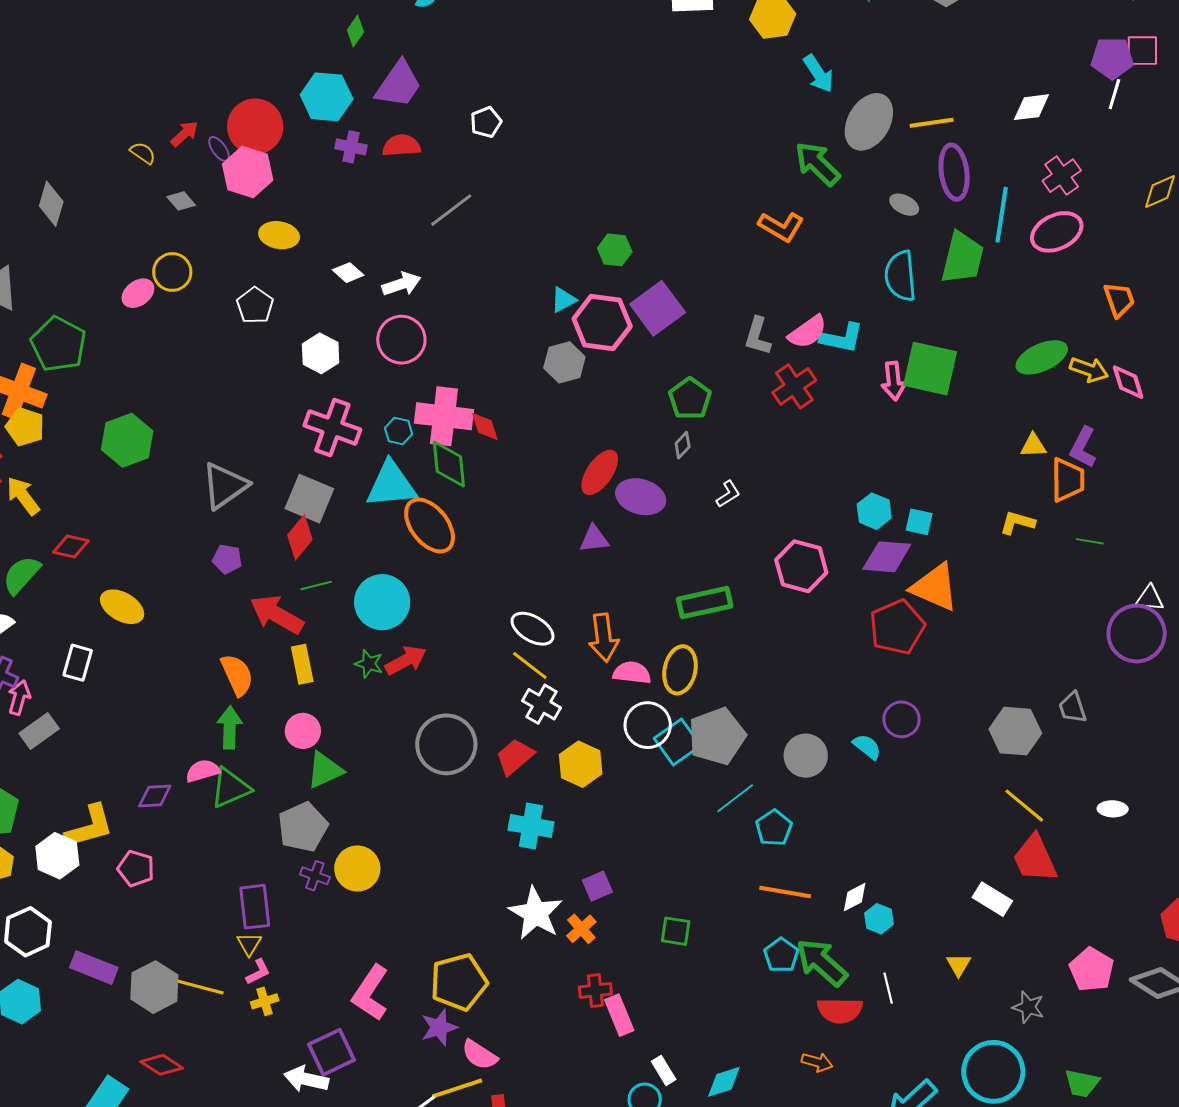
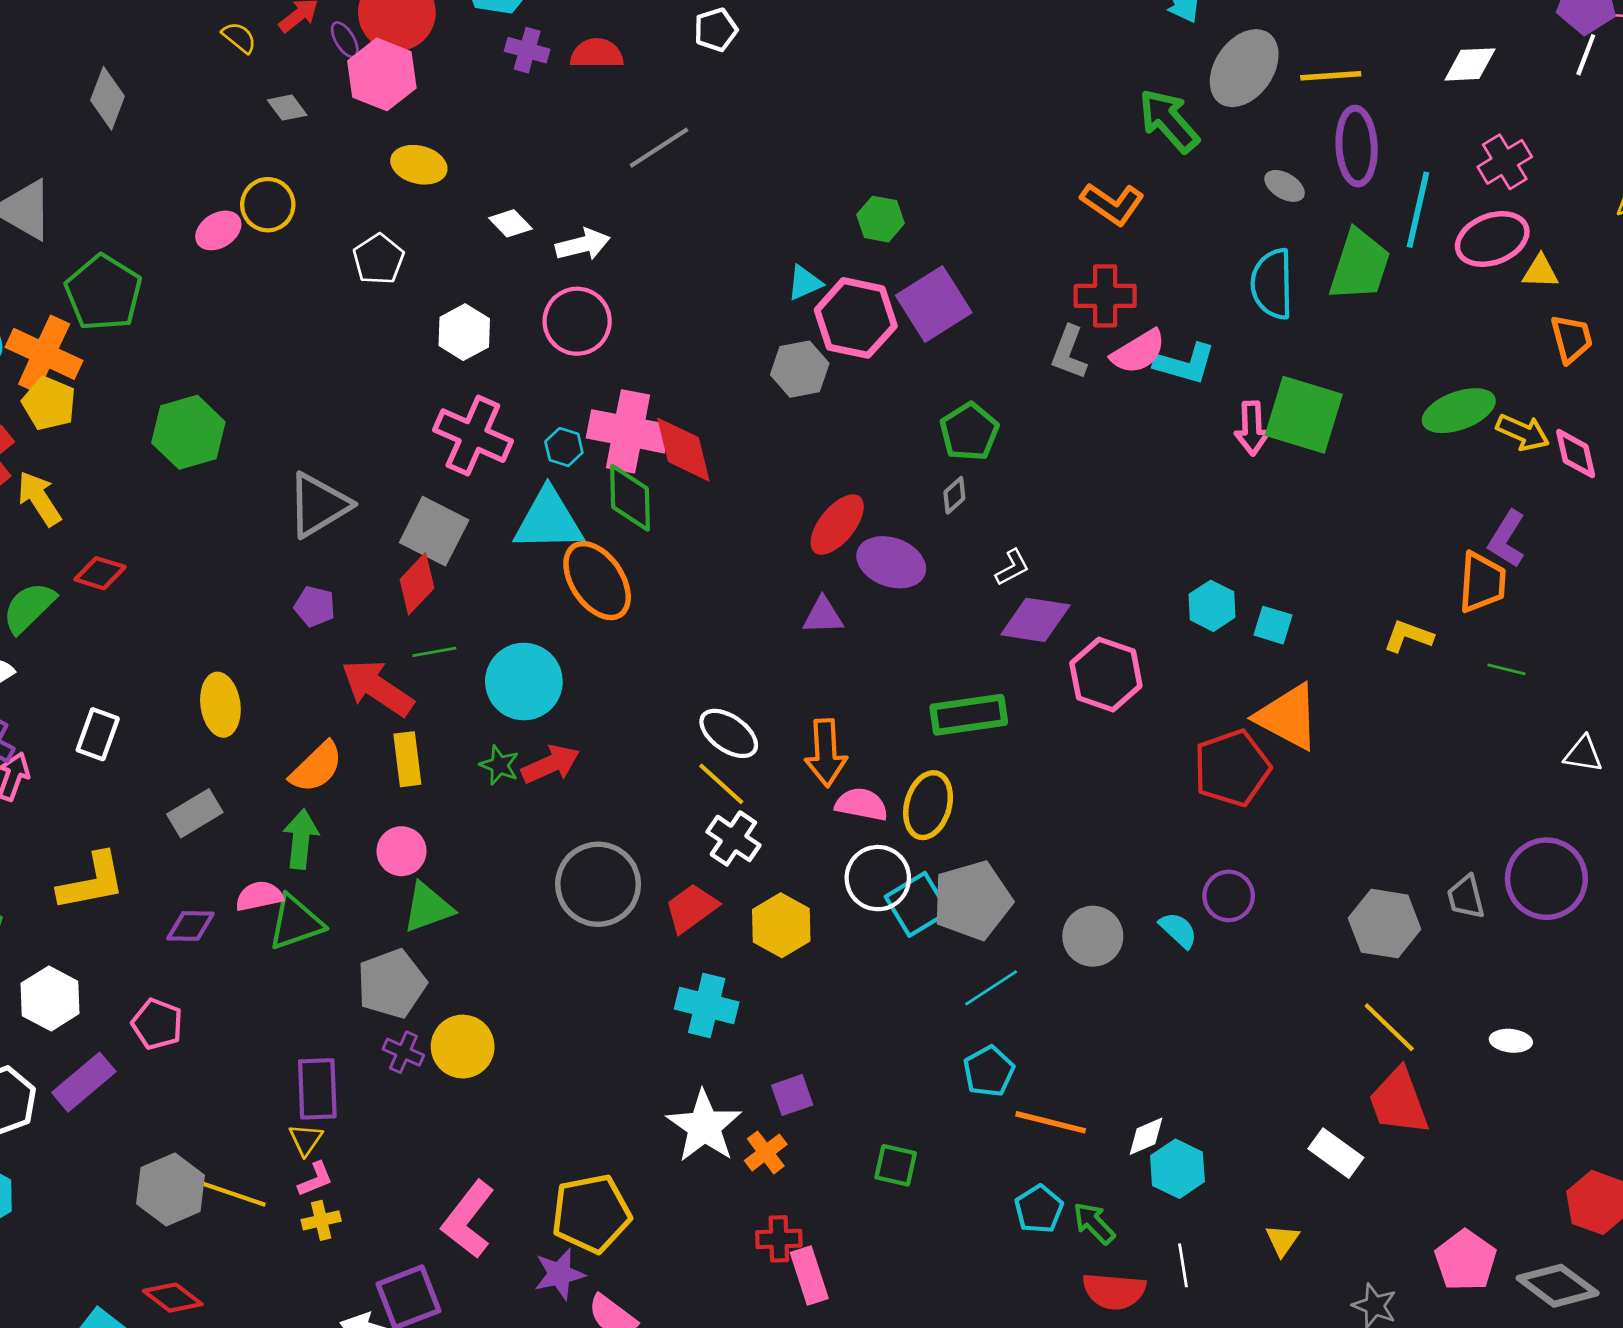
red cross: (794, 386) -> (1105, 296), moved, turned 30
red diamond: (485, 426) -> (683, 450), size x1.6
yellow triangle: (1033, 445) -> (1540, 272), moved
purple diamond: (887, 557) -> (1035, 620), moved
yellow ellipse: (122, 607) -> (220, 705), moved, turned 48
purple circle: (1137, 634) -> (1546, 879), moved
orange semicircle: (237, 675) -> (316, 767), turned 66
gray rectangle: (39, 731) -> (195, 813), moved
yellow L-shape: (89, 827) -> (92, 882), moved
cyan pentagon: (774, 828) -> (989, 1071), moved
cyan hexagon: (879, 919) -> (1177, 1169), size x1.4
green arrow: (822, 962) -> (1094, 1223), size x0.6
purple rectangle: (94, 968) -> (84, 1082), moved, turned -66

